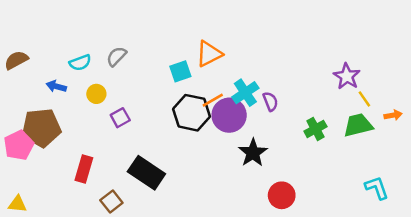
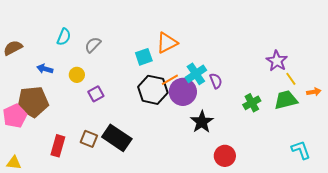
cyan semicircle: (80, 63) -> (64, 37), moved, turned -48
red rectangle: (84, 169) -> (58, 146), moved
brown square: (111, 202) -> (89, 139), moved, turned -30

